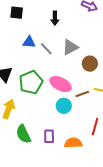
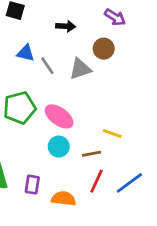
black arrow: (55, 18) -> (66, 26), turned -96
brown circle: (90, 64) -> (104, 49), moved
brown line: (82, 94) -> (91, 154), moved

